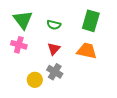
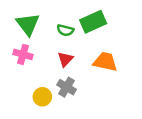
green rectangle: (91, 21) -> (93, 22), moved, turned 50

